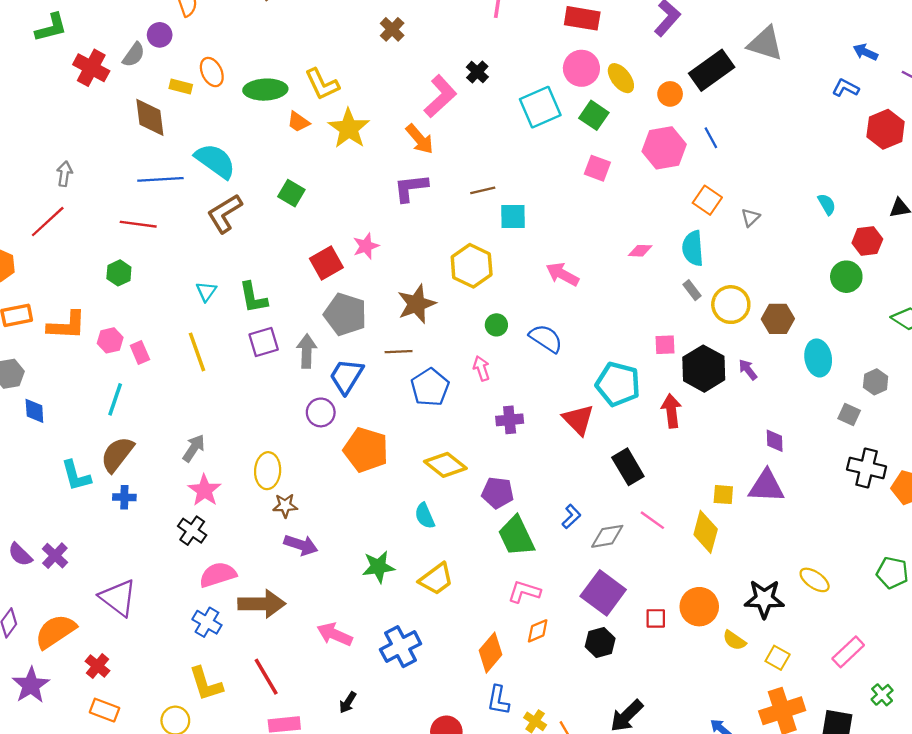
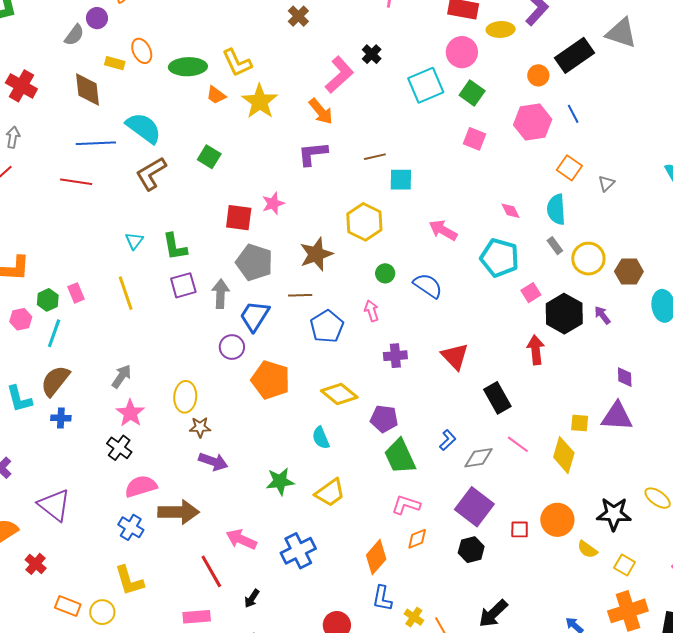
red cross: (91, 68) -> (21, 86), moved
yellow ellipse: (621, 78) -> (501, 29), moved, turned -56
pink diamond: (640, 251) -> (511, 211), turned 60
red square: (326, 263) -> (239, 218), turned 36
green hexagon: (119, 273) -> (48, 300), moved
pink hexagon: (110, 340) -> (21, 319), moved
pink square: (665, 345) -> (531, 293), turned -30
cyan pentagon: (618, 384) -> (500, 258), moved
red line: (266, 677) -> (211, 571), moved
orange rectangle: (104, 710) -> (68, 606), moved

